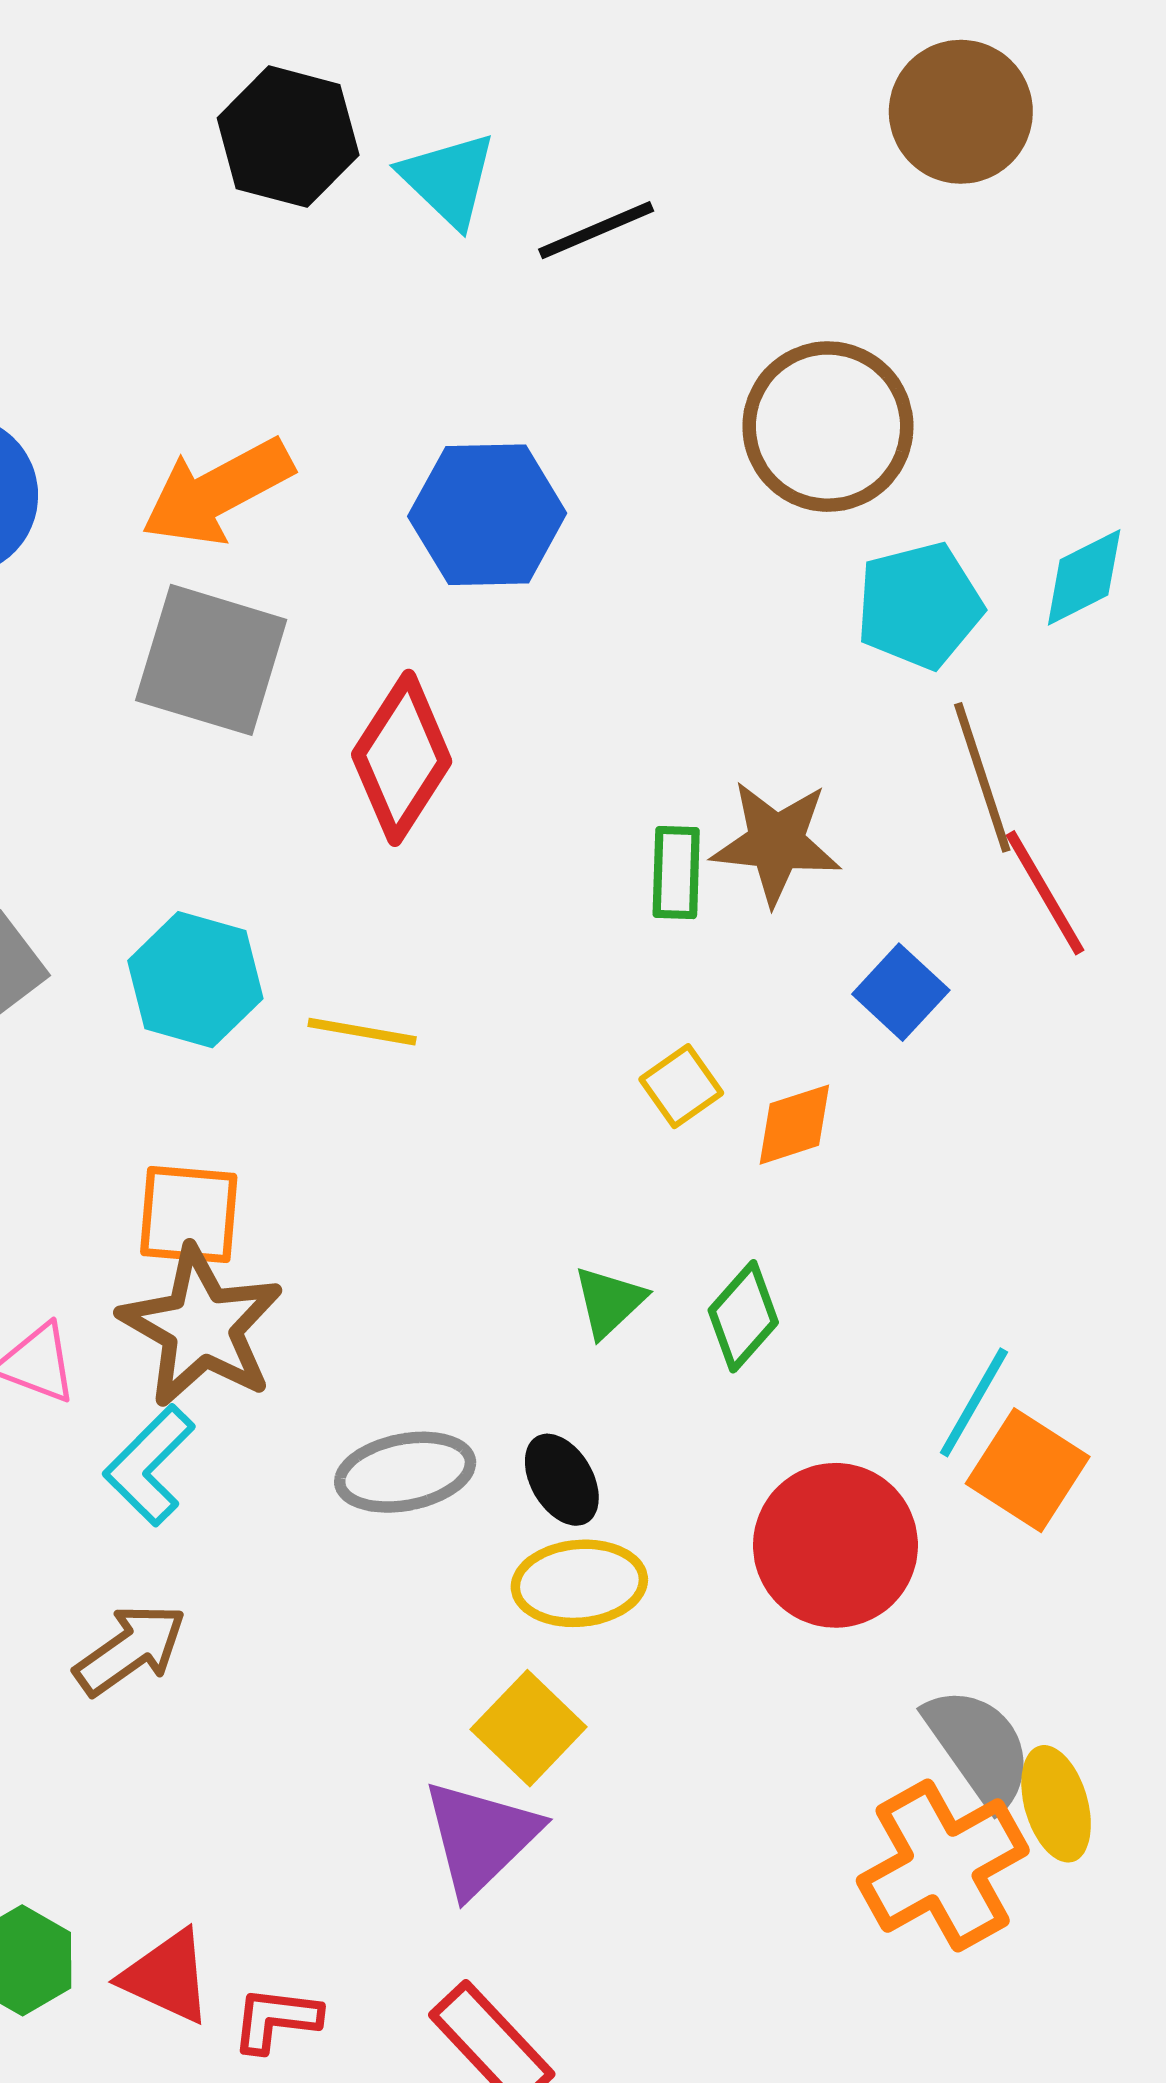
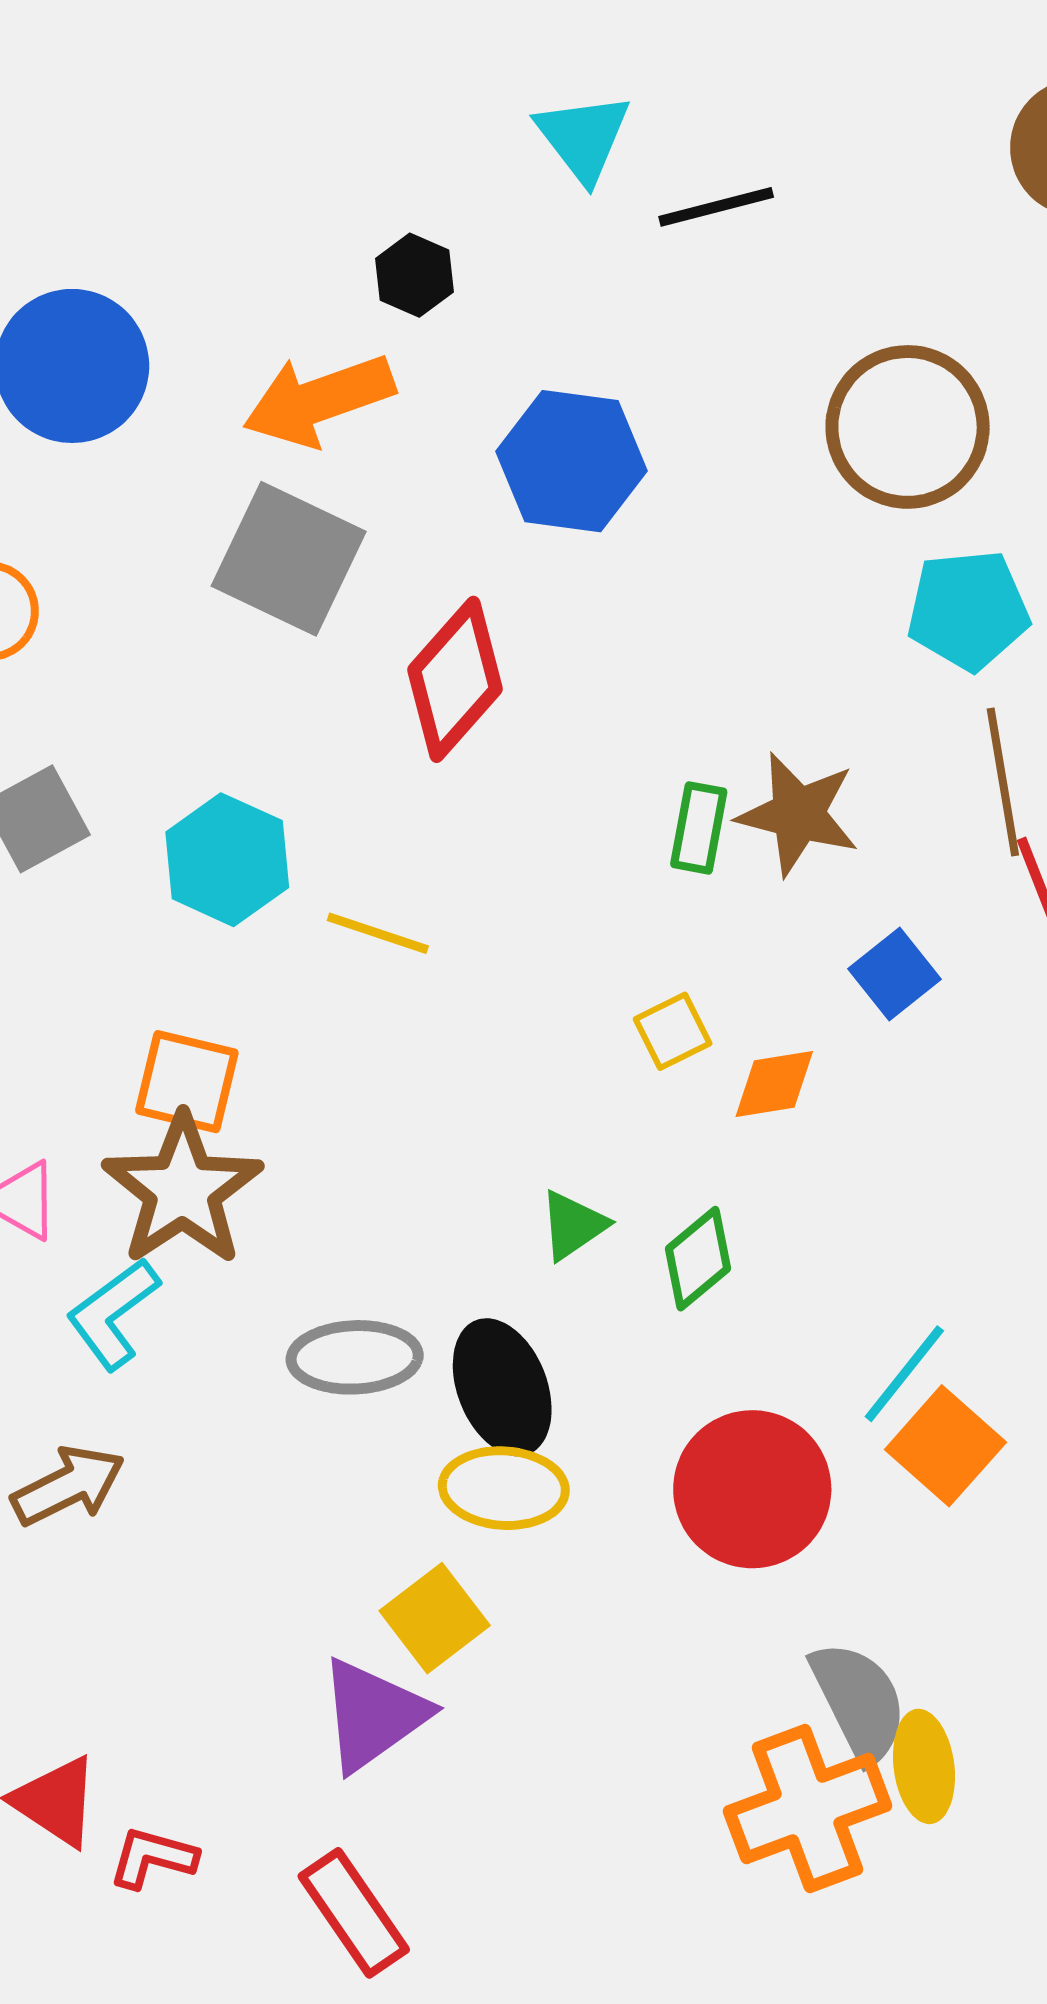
black hexagon: (288, 137) -> (415, 275), moved, size x0.6
black ellipse: (562, 1480) -> (502, 1387), size x1.5

